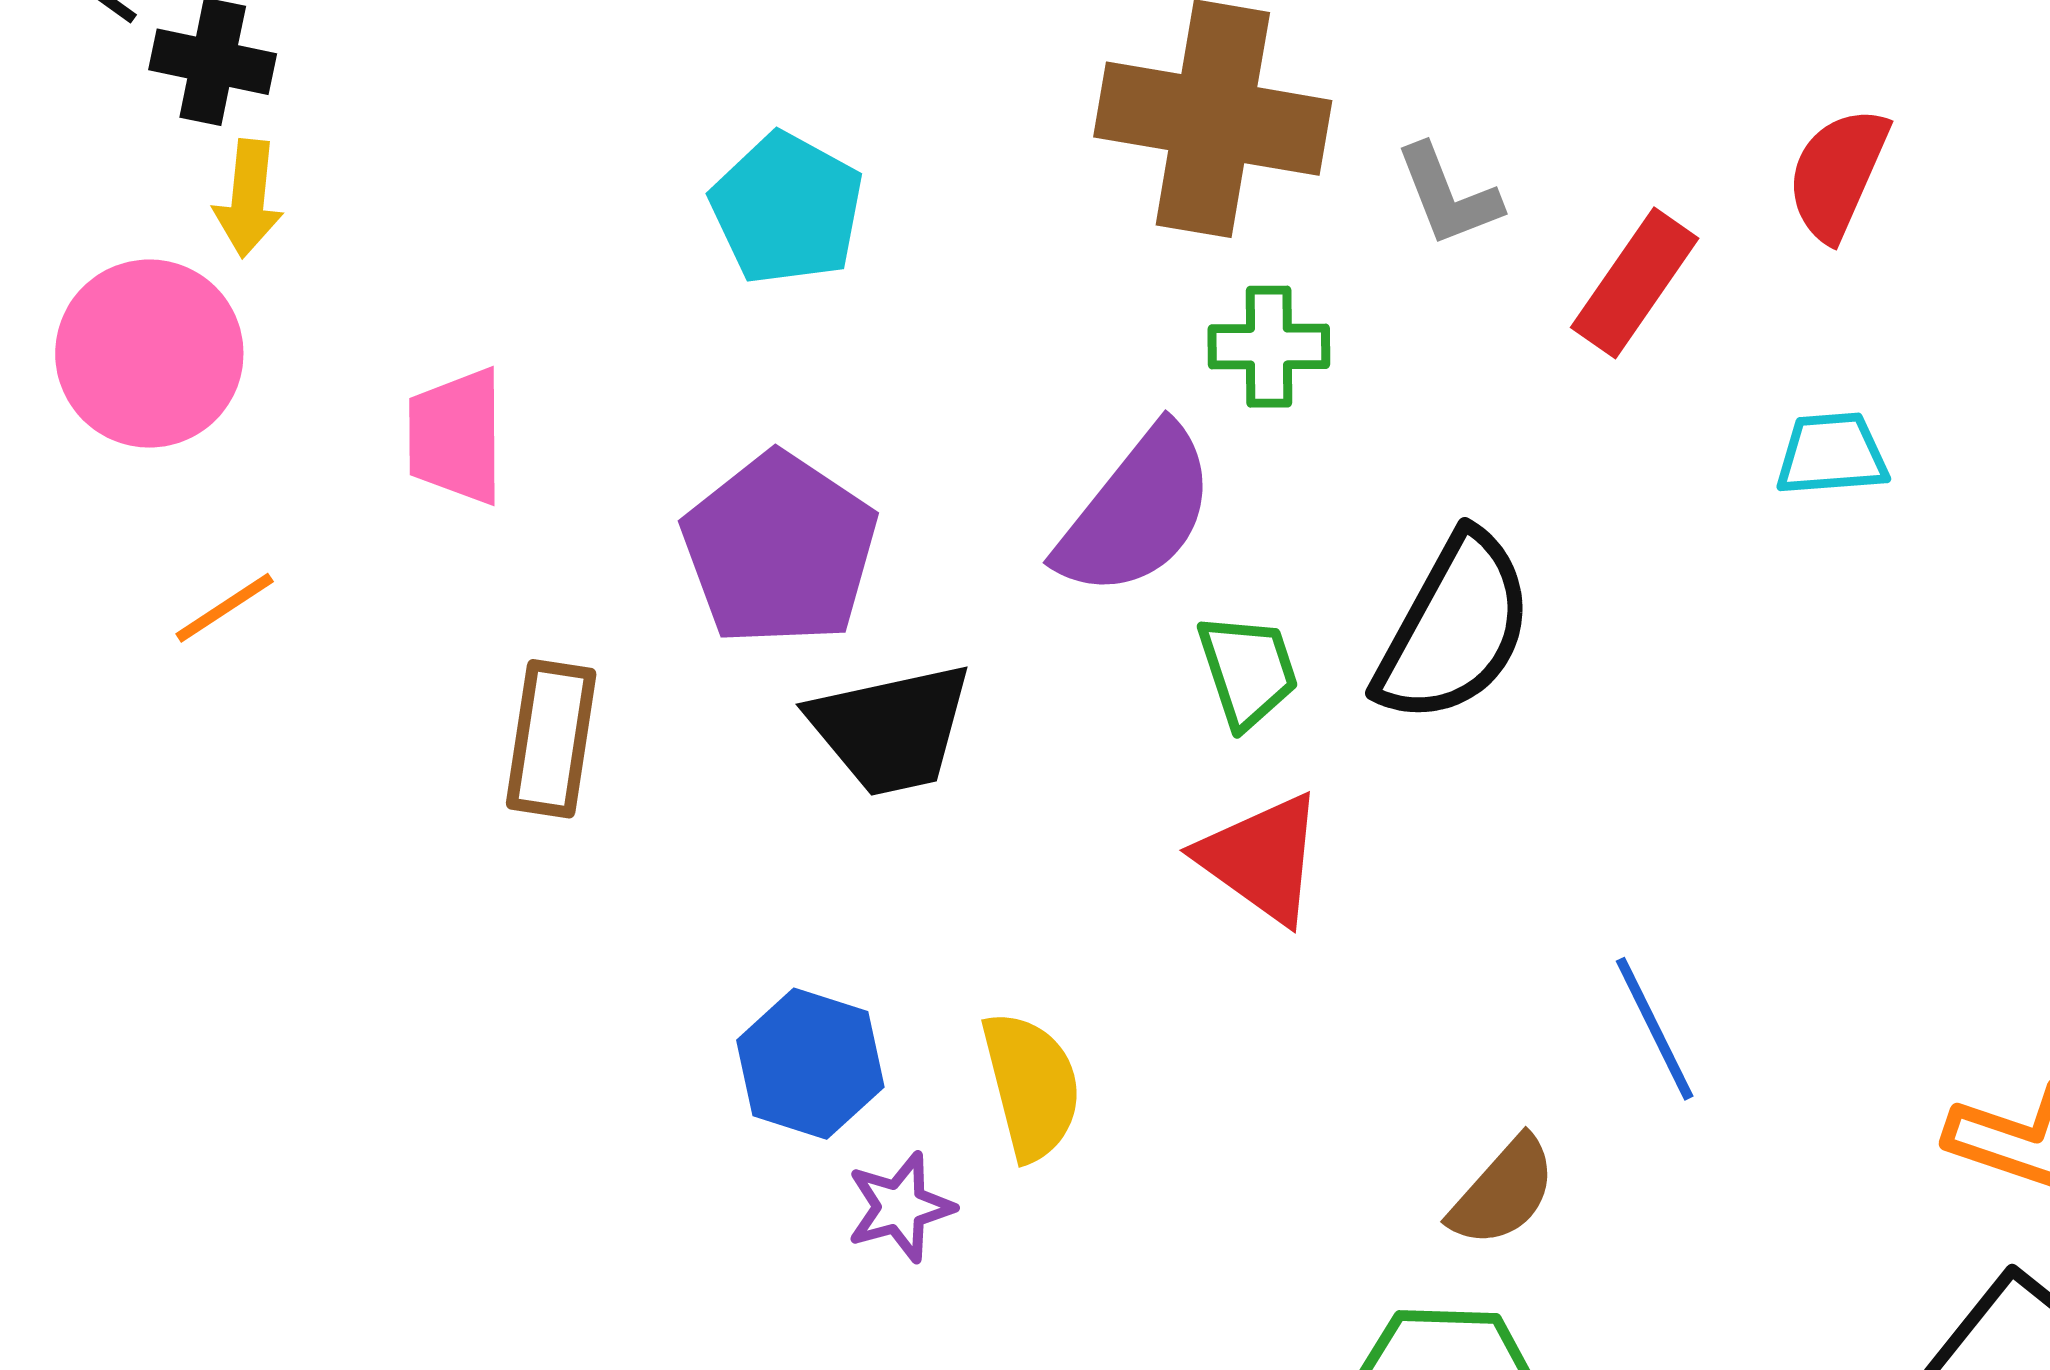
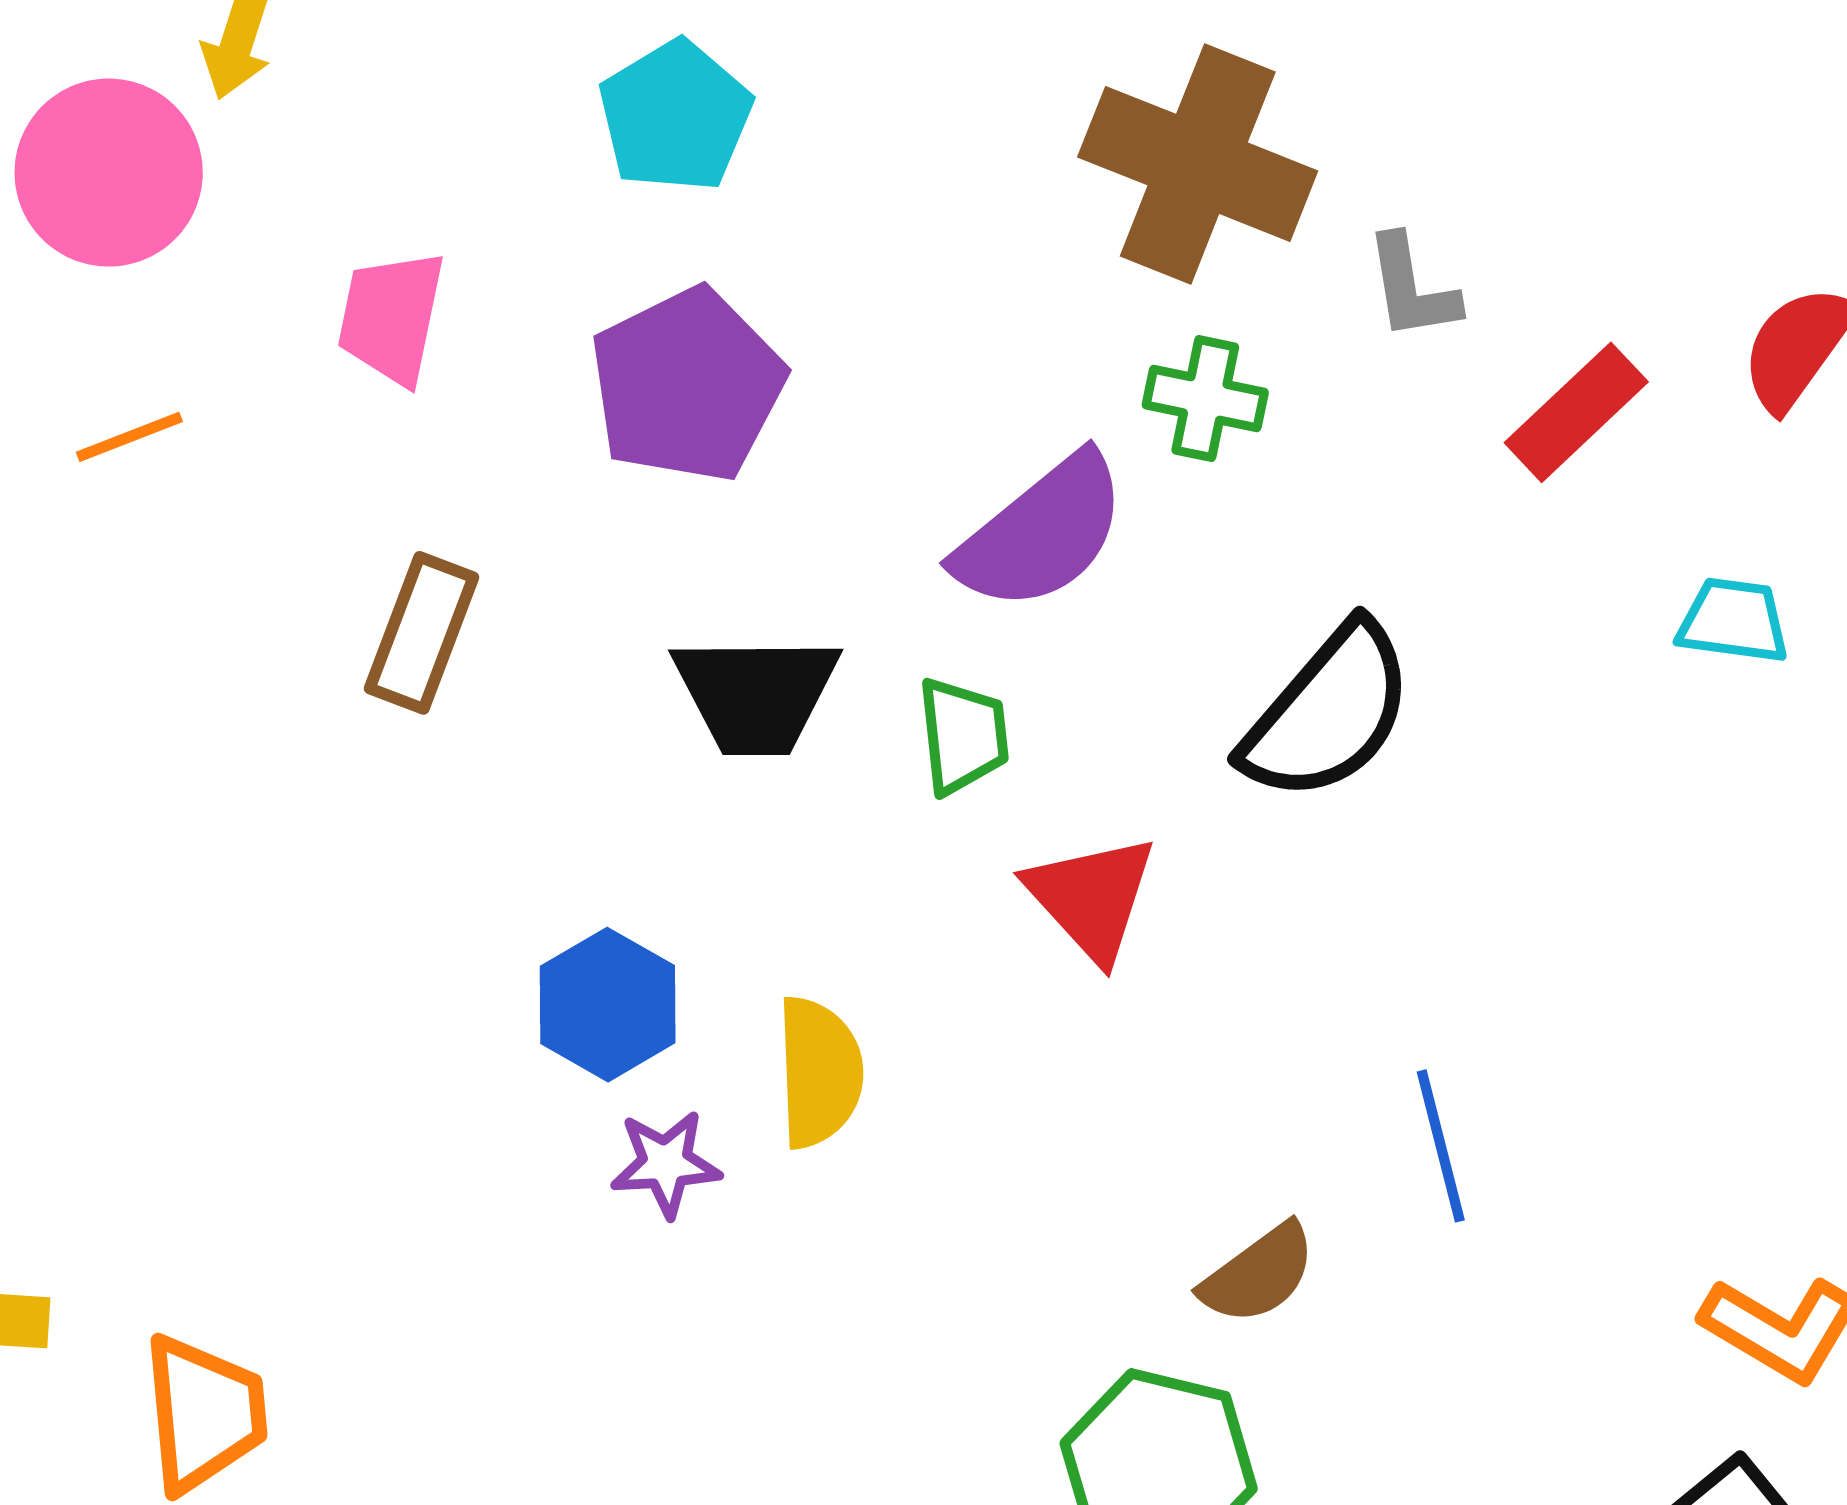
cyan pentagon: (787, 209) -> (675, 116), moved
purple pentagon: (780, 549) -> (687, 385), moved
green trapezoid: (1248, 671) -> (963, 736), moved

